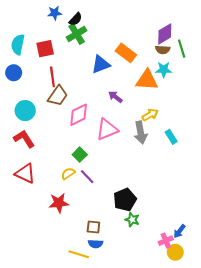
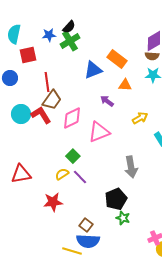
blue star: (55, 13) -> (49, 35), moved
cyan semicircle: (18, 44) -> (14, 34), moved
red square: (45, 49) -> (28, 55), moved
orange triangle: (147, 80) -> (125, 85), moved, size x0.6
gray arrow: (141, 133) -> (131, 167), moved
red L-shape: (24, 139) -> (41, 115), moved
red triangle: (25, 173) -> (21, 174), turned -35
brown square: (93, 227) -> (86, 225), turned 32
blue semicircle: (95, 244) -> (88, 241), size x1.6

